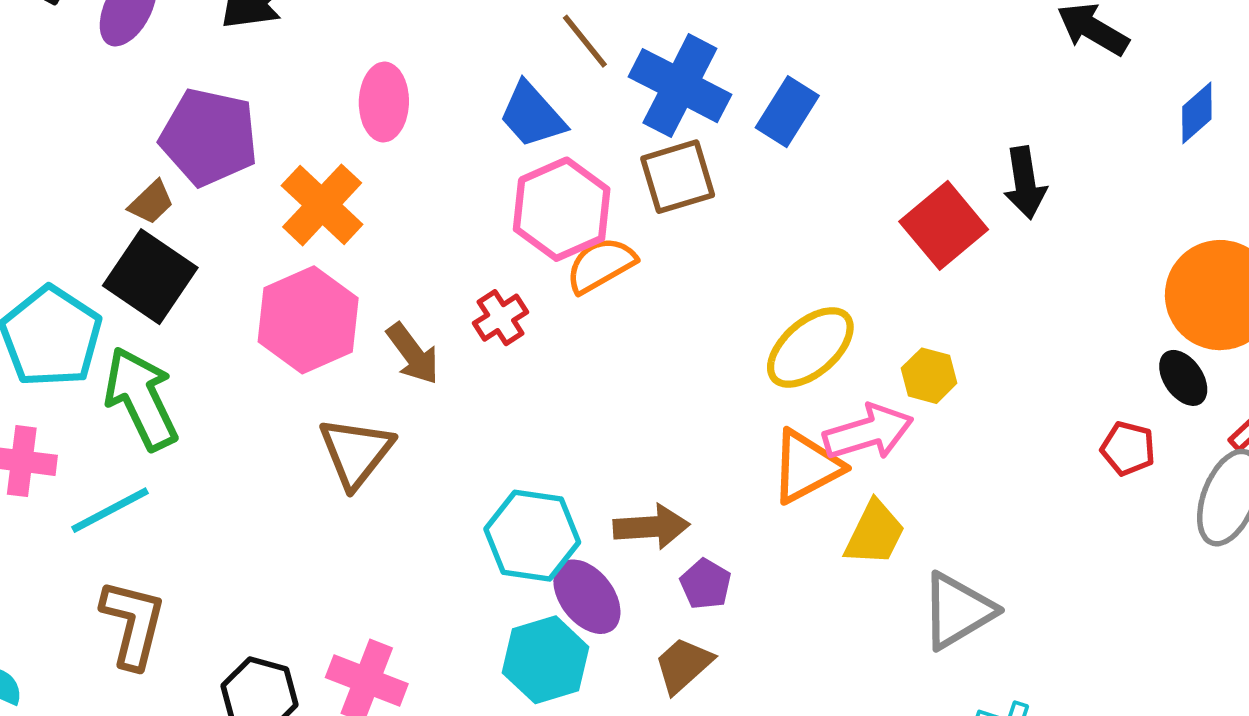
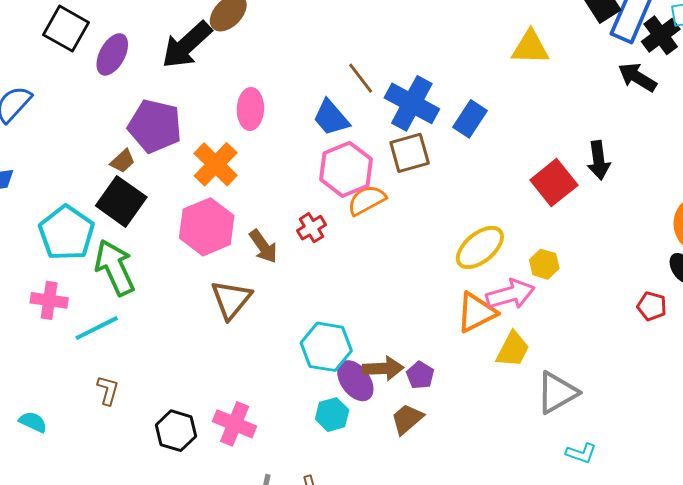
brown arrow: (651, 527) -> (383, 368), moved
brown L-shape: (133, 624) -> (108, 390), size x0.6
cyan hexagon: (546, 660) -> (332, 415), size x0.7

